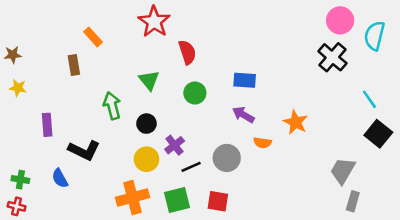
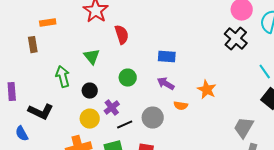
orange rectangle: (93, 37) -> (48, 23), turned -56
green circle: (195, 93) -> (128, 78), moved

